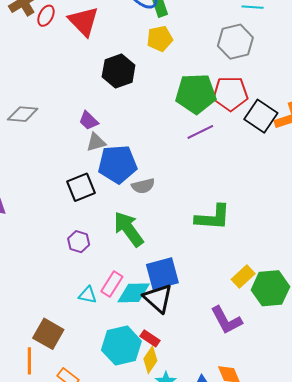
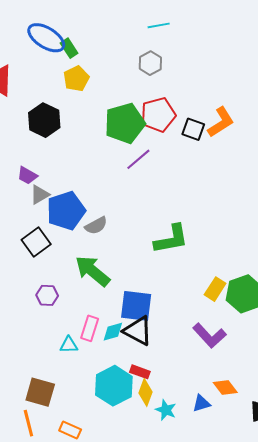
gray hexagon: (235, 42) -> (150, 63), size x0.7
black square: (261, 116) -> (193, 129), size x0.7
blue square: (162, 274) -> (136, 306), turned 36
cyan diamond: (134, 293) -> (113, 332), size x0.7

